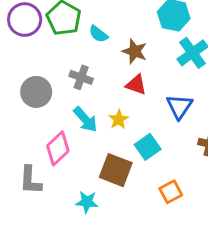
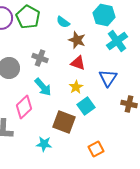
cyan semicircle: (98, 34) -> (63, 22), moved
yellow star: (119, 119) -> (76, 87), moved
orange square: (171, 192) -> (96, 149), moved

